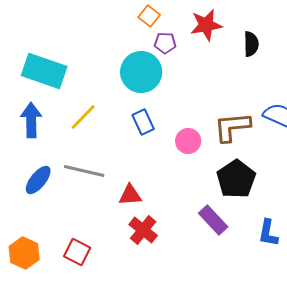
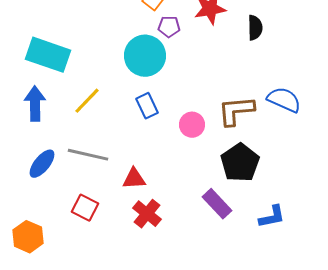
blue L-shape: (268, 233) -> (272, 217), turned -112
red square: (77, 252) -> (85, 208), moved

